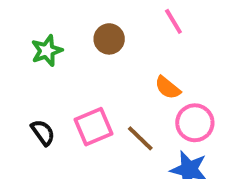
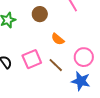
orange semicircle: (168, 88) -> (58, 39), moved

